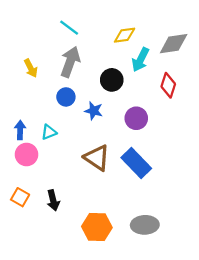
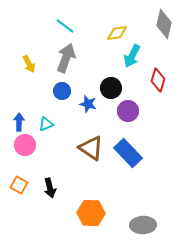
gray diamond: (174, 44) -> (164, 24), moved, turned -68
black circle: (112, 80) -> (111, 88), moved
gray ellipse: (145, 225) -> (143, 225), moved

